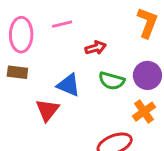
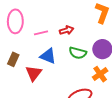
pink line: (62, 24) -> (41, 33), moved
brown rectangle: (17, 72) -> (13, 59), moved, turned -72

